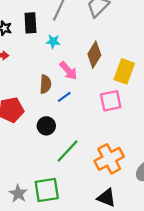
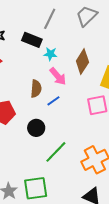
black rectangle: (30, 23) -> (32, 40), moved, turned -66
cyan star: (53, 42) -> (50, 54), moved

